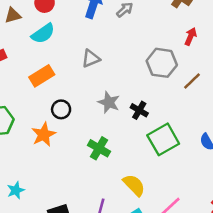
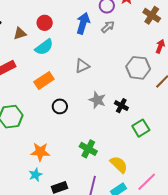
orange star: (44, 134) -> (40, 152), moved, turned 30
green square: (163, 139) -> (141, 128), size x0.7
green cross: (99, 148) -> (88, 149), moved
cyan star: (16, 190) -> (35, 175), moved

